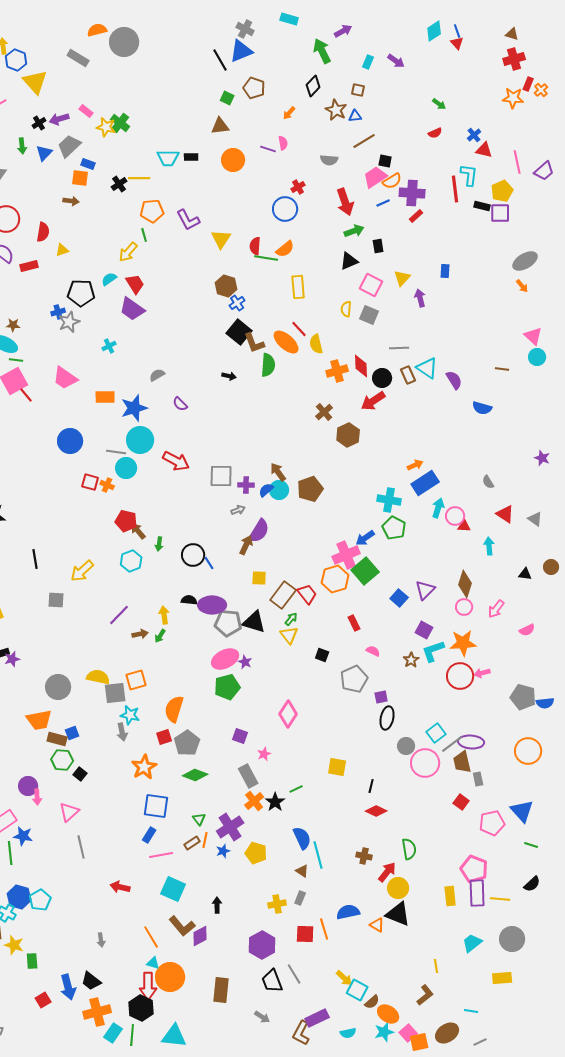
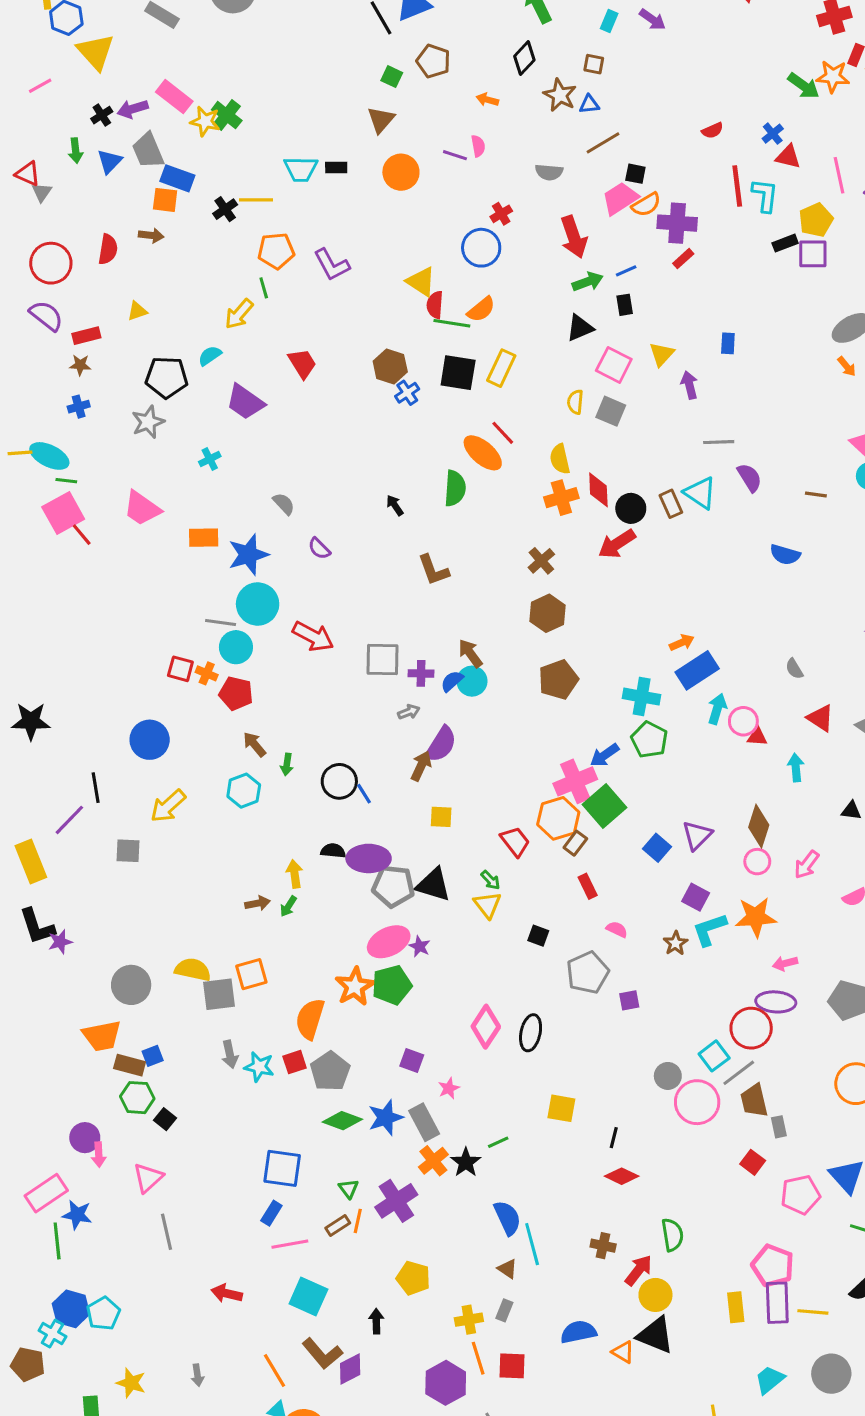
green arrow: (439, 104) -> (804, 86), moved, size x1.5
pink rectangle: (86, 111) -> (174, 97), size x1.6
orange arrow: (289, 113) -> (487, 100), turned 64
brown triangle: (220, 126) -> (381, 120), turned -42
gray trapezoid: (69, 146) -> (148, 151), turned -70
blue rectangle: (88, 164) -> (177, 178), size x1.5
red line: (455, 189) -> (737, 186), moved
blue line: (383, 203) -> (626, 271), moved
black rectangle: (482, 206) -> (785, 243), turned -35
red semicircle: (43, 232) -> (108, 249), moved
yellow triangle: (221, 239) -> (421, 282), moved, turned -30
red trapezoid: (135, 284) -> (302, 363), moved
yellow rectangle: (298, 287) -> (501, 368), turned 30
blue cross: (58, 312) -> (79, 407), moved
brown star: (13, 325) -> (80, 365), moved
black square: (239, 332) -> (458, 373), moved, turned -30
brown L-shape: (254, 343) -> (433, 570), moved
yellow semicircle: (316, 344) -> (560, 459), moved
gray line: (399, 348) -> (719, 442), moved
gray semicircle: (157, 375) -> (284, 504), turned 77
black arrow: (229, 376) -> (395, 505), turned -136
purple semicircle: (454, 380) -> (750, 478), moved
brown hexagon: (348, 435) -> (548, 613), moved
blue circle: (70, 441) -> (150, 740), moved
brown pentagon: (310, 489) -> (558, 680), moved
red pentagon: (126, 521) -> (236, 693), moved
brown rectangle: (283, 595) -> (575, 843), moved, size x0.6
purple line: (119, 615) -> (69, 820), moved
green arrow: (291, 619) -> (490, 880), turned 96
red circle: (460, 676) -> (751, 1028), moved
cyan star: (130, 715) -> (259, 1067), moved
black ellipse: (387, 718) -> (531, 1033), moved
purple ellipse: (471, 742) -> (776, 1002), moved
orange star: (144, 767) -> (355, 986), moved
blue star: (223, 851) -> (386, 1118), moved, size x1.6
yellow pentagon: (256, 853) -> (413, 1278), moved
orange line: (324, 929) -> (478, 1358), moved
yellow star: (14, 945) -> (131, 1383), moved

